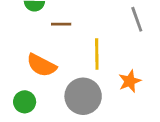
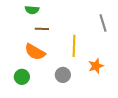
brown line: (61, 24) -> (42, 29), moved
gray circle: (83, 96) -> (63, 75), size x0.6

